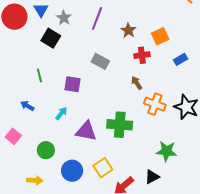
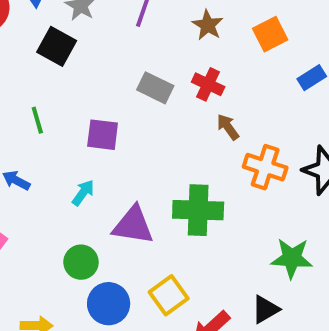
red cross: (142, 55) -> (208, 84), moved, turned 35
green circle: (46, 150) -> (81, 262), moved

